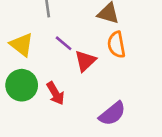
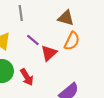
orange semicircle: (116, 45) -> (72, 41), turned -144

